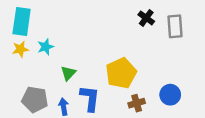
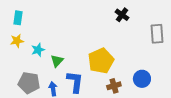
cyan rectangle: (22, 22) -> (18, 18), size x0.6
gray rectangle: (175, 26) -> (157, 34), moved
cyan star: (46, 47) -> (38, 50), moved

